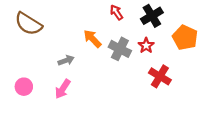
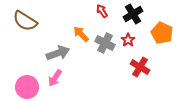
gray arrow: (66, 60) -> (58, 53), size x1.6
pink circle: (24, 87) -> (27, 87), moved, size x1.5

